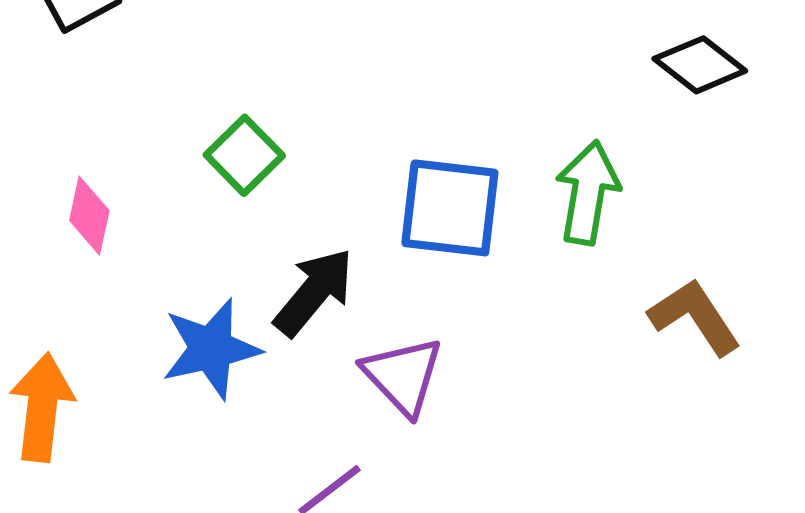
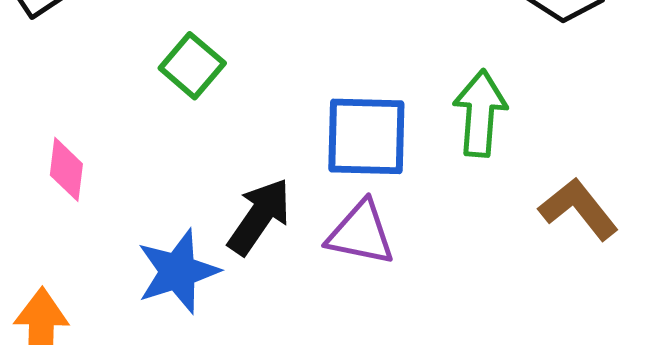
green square: (244, 155) -> (192, 66), moved
purple triangle: (403, 376) -> (361, 233), moved, turned -30

